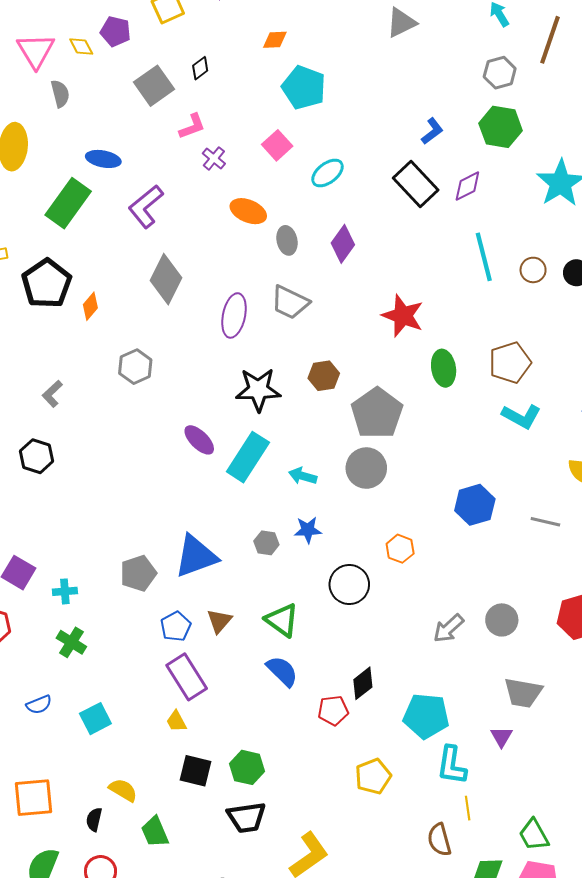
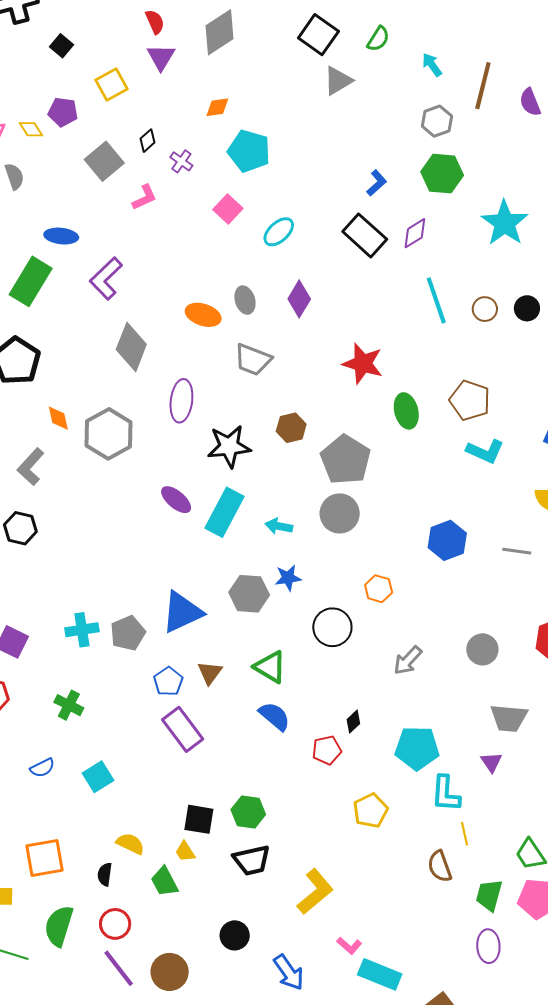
purple cross: (214, 158) -> (181, 161), moved
orange ellipse: (248, 211) -> (203, 315), moved
orange diamond: (90, 306) -> (58, 418), moved, turned -48
purple ellipse: (234, 315) -> (181, 401), moved
brown pentagon: (510, 363) -> (470, 400), turned -30
gray hexagon: (135, 367) -> (109, 434), size x1.5
gray L-shape: (52, 394) -> (31, 467), size x1.4
gray hexagon: (266, 543) -> (249, 594), size x1.6
cyan cross: (65, 591) -> (82, 630), moved, size x1.4
gray arrow: (449, 628) -> (408, 660), moved
black diamond: (363, 683) -> (353, 722), size x0.7
yellow trapezoid: (176, 721) -> (185, 852), moved

